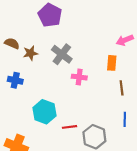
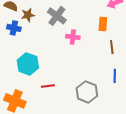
blue cross: (15, 80) -> (14, 28), moved
cyan hexagon: (44, 112) -> (28, 64), moved
red line: (69, 127) -> (48, 86), moved

